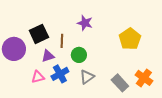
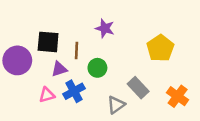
black square: (39, 34) -> (48, 42), turned 30
gray triangle: (87, 77) -> (116, 105), moved
gray rectangle: (120, 83) -> (138, 88), moved

